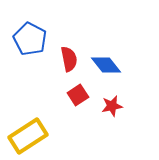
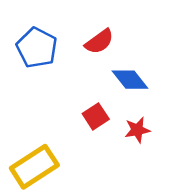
red semicircle: (69, 59) -> (99, 42), moved, turned 65

